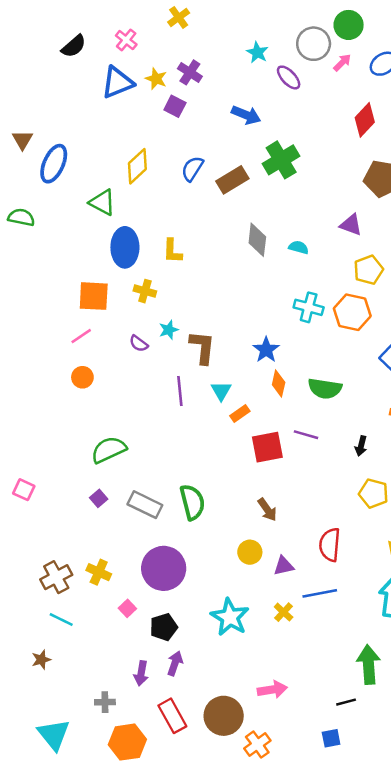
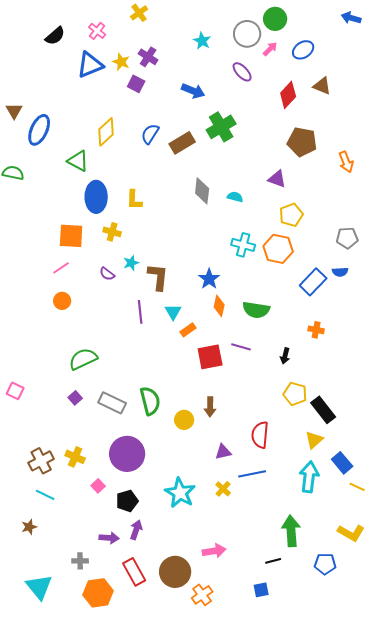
purple ellipse: (289, 77) -> (242, 72), moved
brown arrow: (267, 510) -> (210, 407), turned 36
yellow circle: (250, 552) -> (184, 420), moved
purple arrow: (141, 673) -> (109, 538), turned -96

